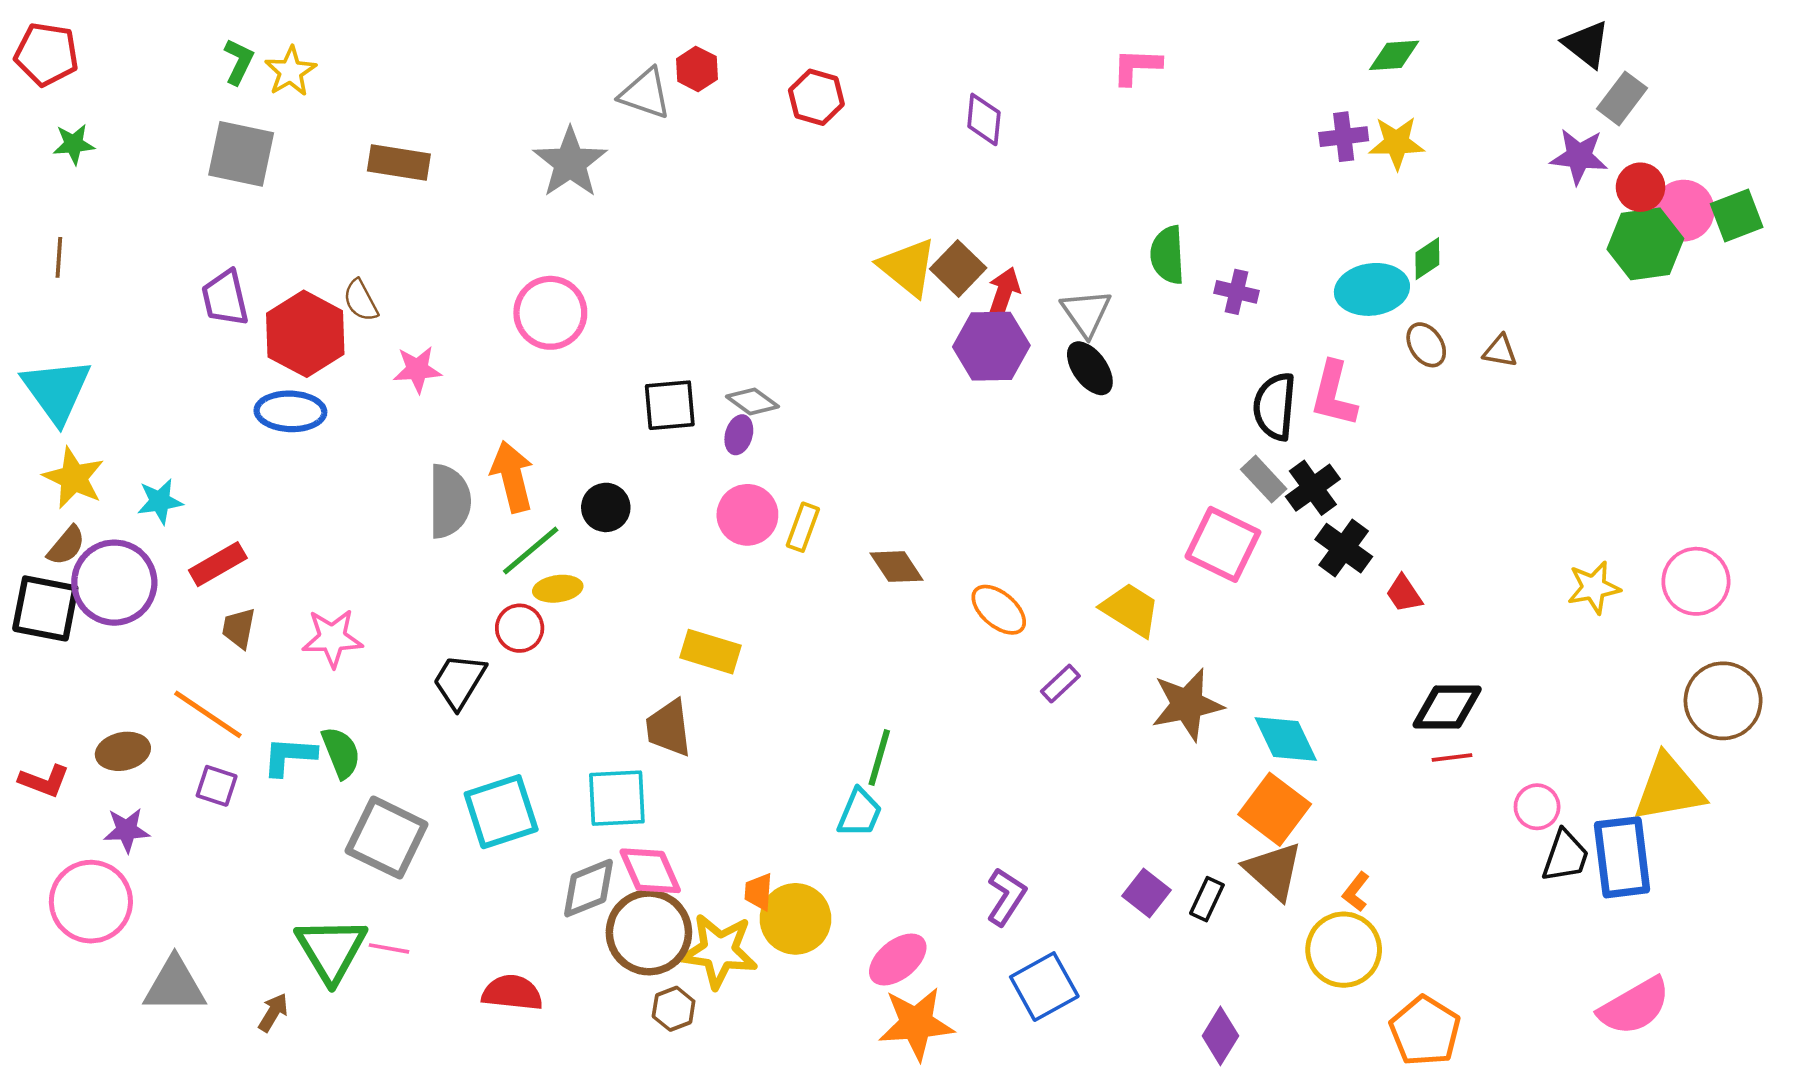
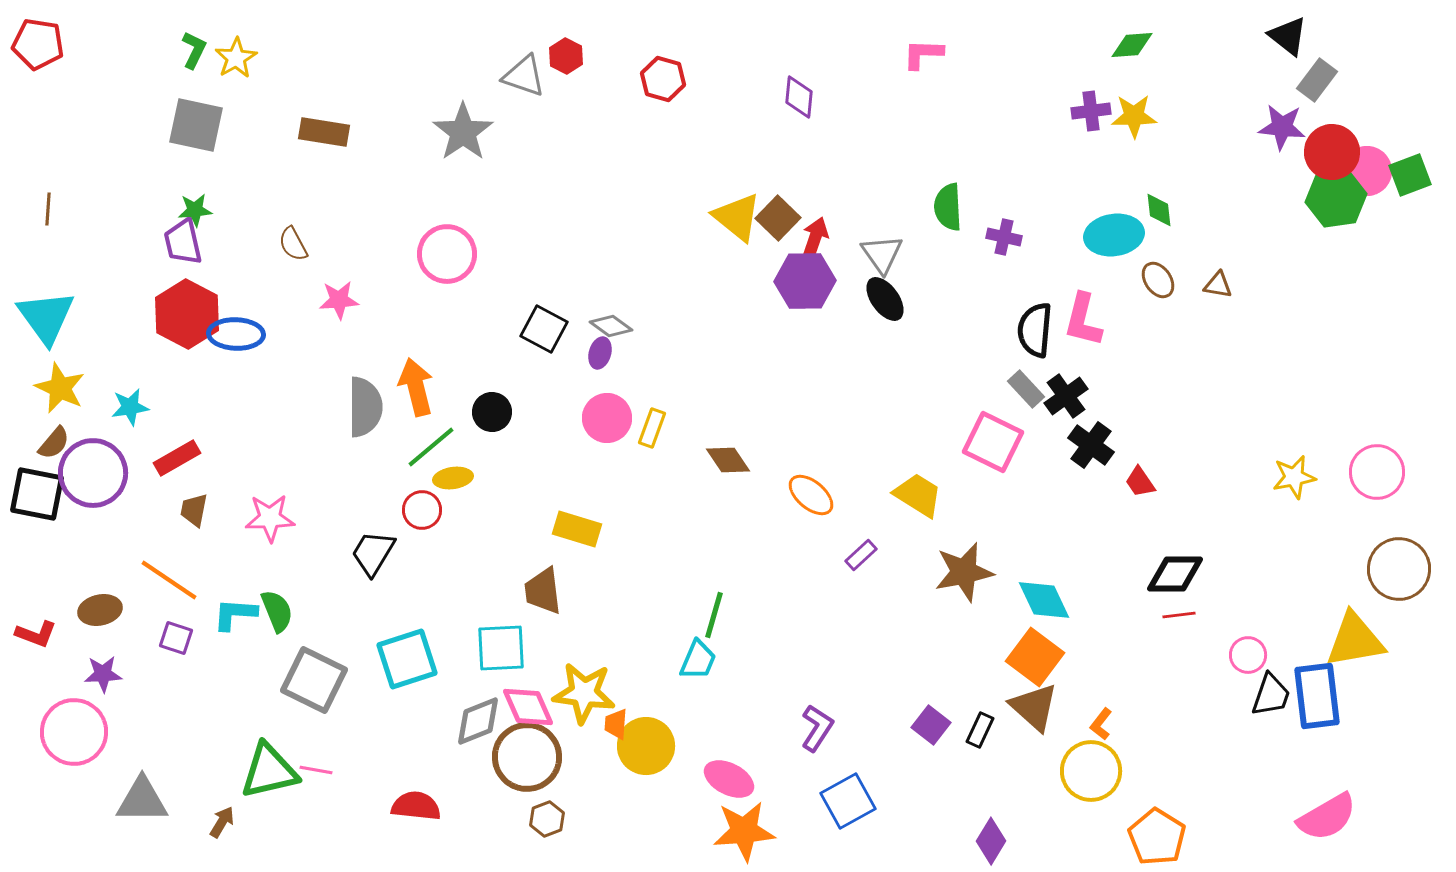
green star: (74, 144) -> (195, 210), moved
red circle: (1641, 187) -> (1332, 152), size x1.4
green diamond: (1427, 259) -> (1159, 210), turned -63
red hexagon: (305, 334) -> (187, 314), moved
black square: (670, 405) -> (544, 329), turned 33
green triangle: (331, 950) -> (269, 771), turned 48
yellow star: (719, 951) -> (584, 693), moved
pink ellipse: (898, 960) -> (729, 779), turned 66

